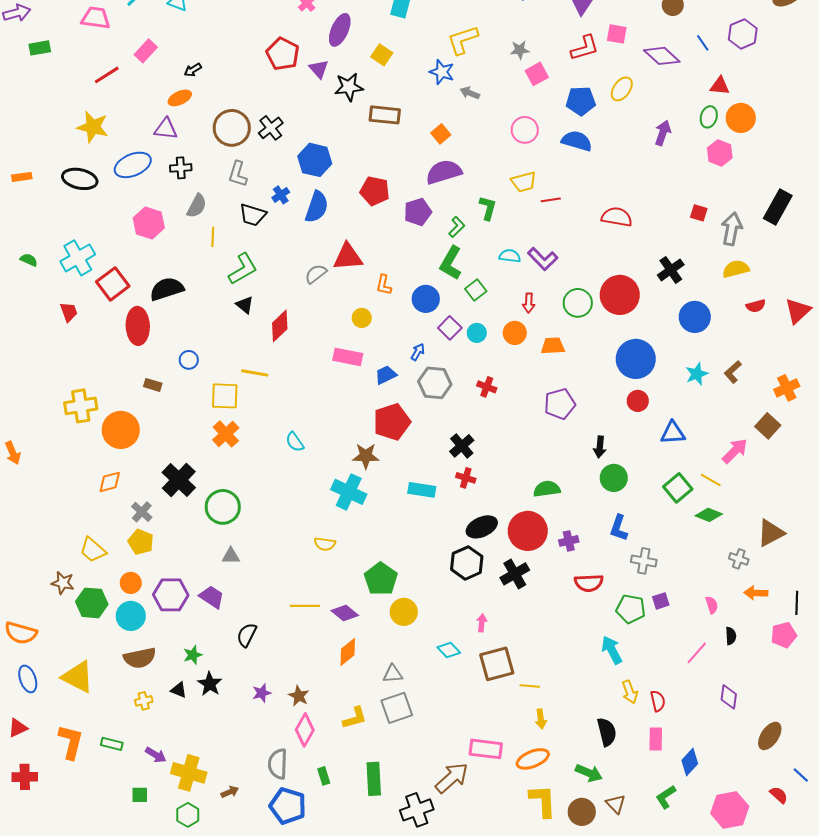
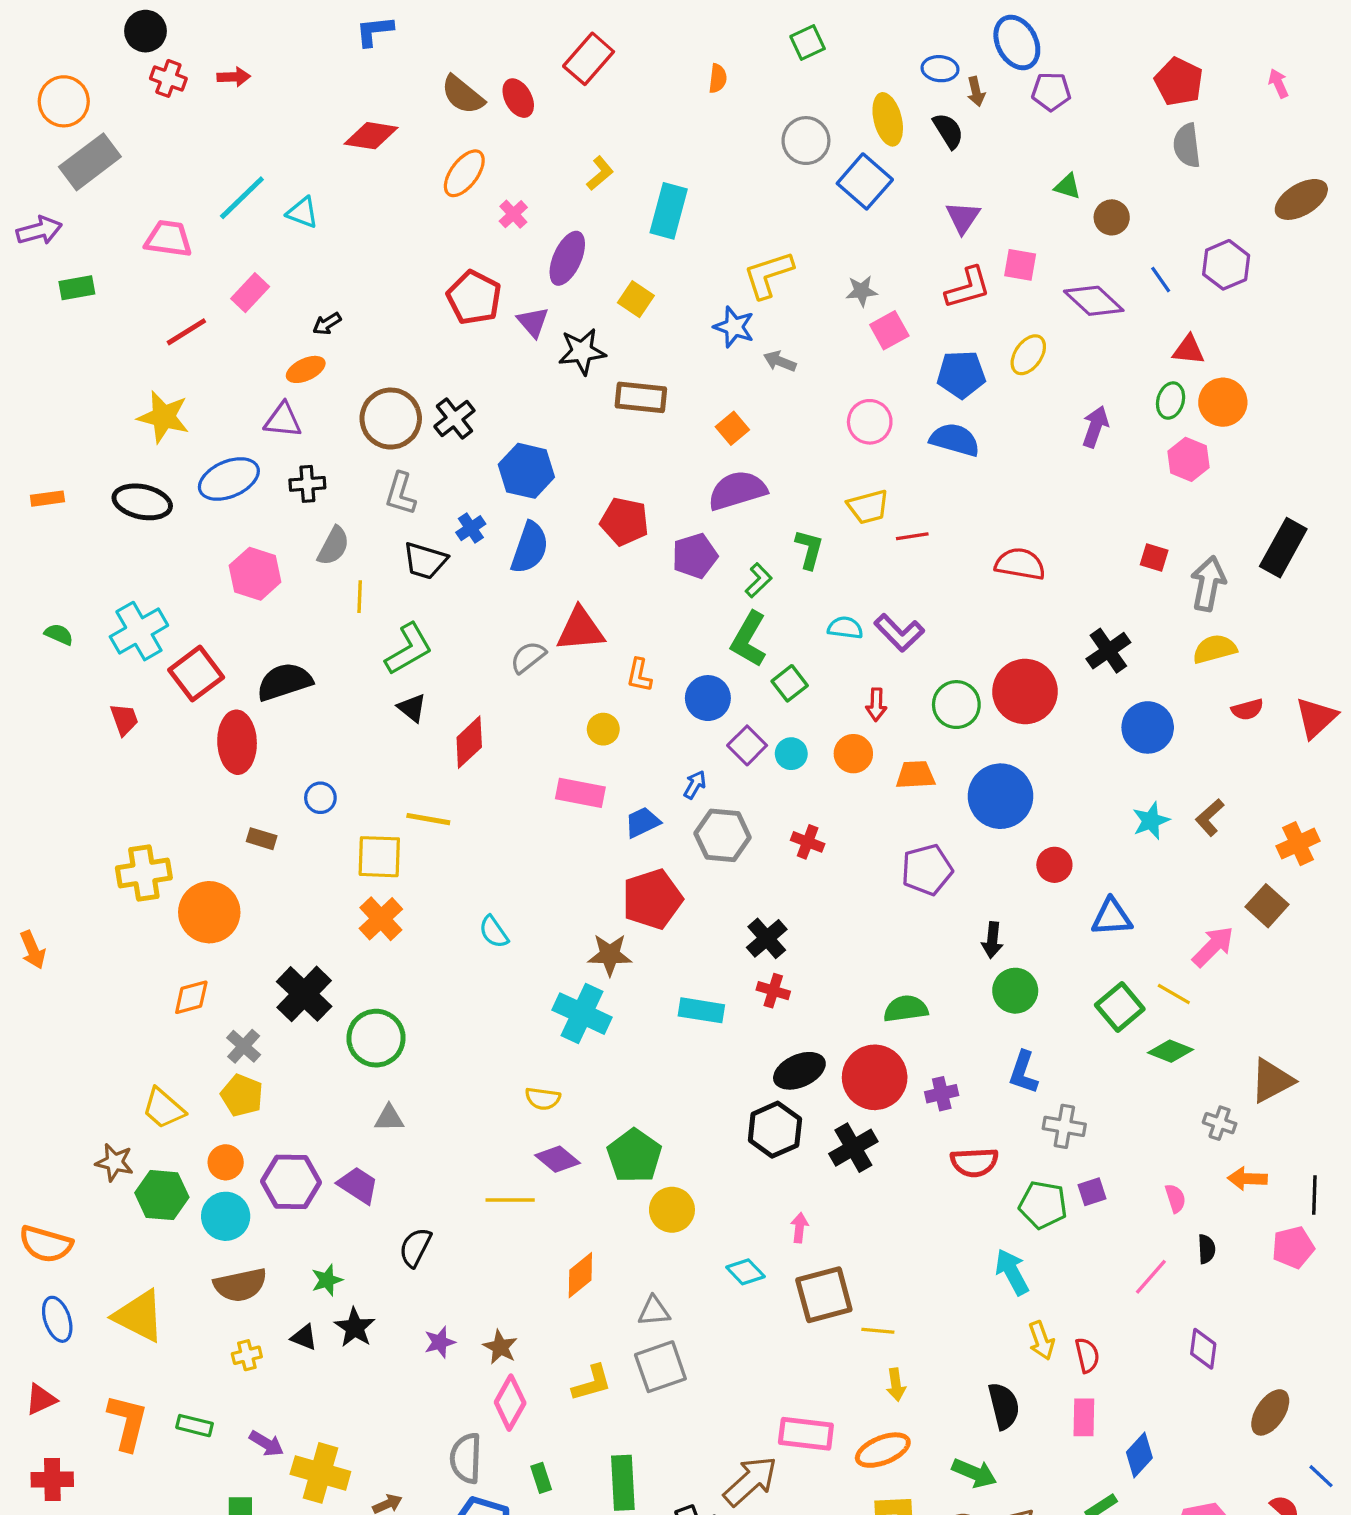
blue circle: (636, 359) -> (1000, 796), moved
purple diamond: (345, 613) -> (557, 1159), moved

